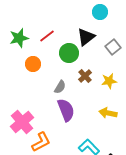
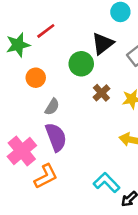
red line: (47, 36) -> (46, 31), moved
gray semicircle: (60, 87) -> (52, 107), moved
purple semicircle: (66, 110) -> (56, 137), moved

